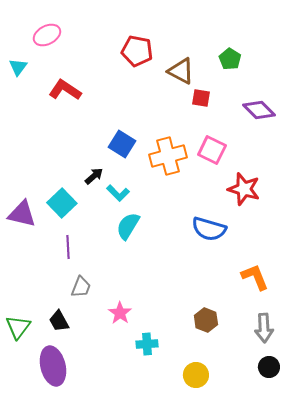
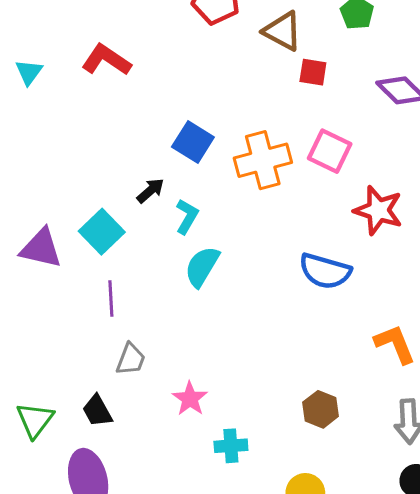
cyan triangle: (18, 67) -> (29, 72), moved
cyan L-shape: (118, 193) -> (187, 216), turned -105

